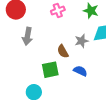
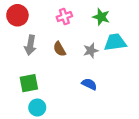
brown semicircle: (63, 51) -> (59, 49), moved
green square: (50, 70) -> (29, 83), moved

